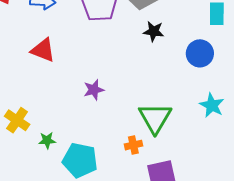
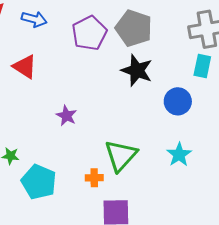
black star: (154, 31) -> (137, 70), size x1.5
purple star: (94, 90) -> (66, 116), turned 30

